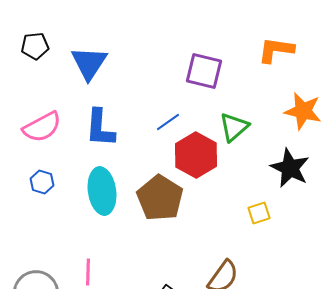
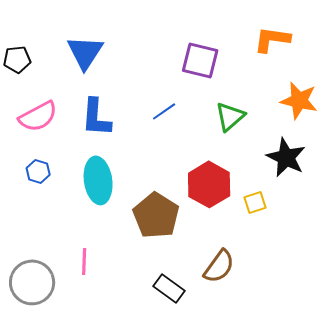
black pentagon: (35, 46) -> (17, 59), moved
red hexagon: (196, 155) -> (209, 184), moved
brown pentagon: (160, 198) -> (156, 215), moved

